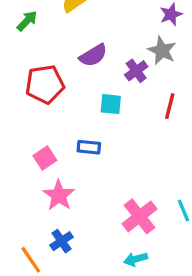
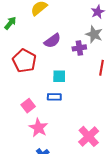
purple cross: (136, 71) -> (79, 48), turned 32
red pentagon: (45, 84) -> (24, 61), turned -30
cyan square: (111, 104) -> (59, 76), moved

